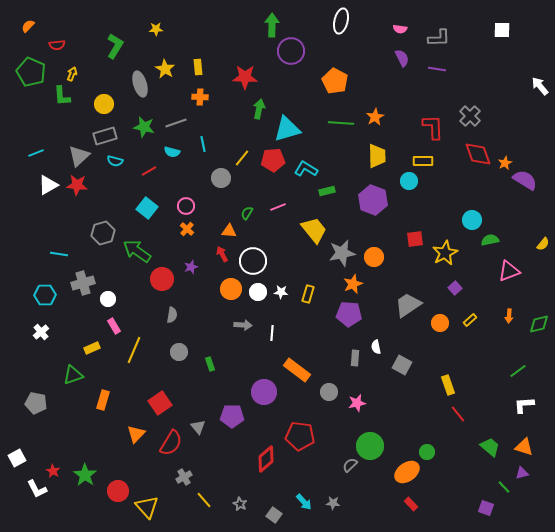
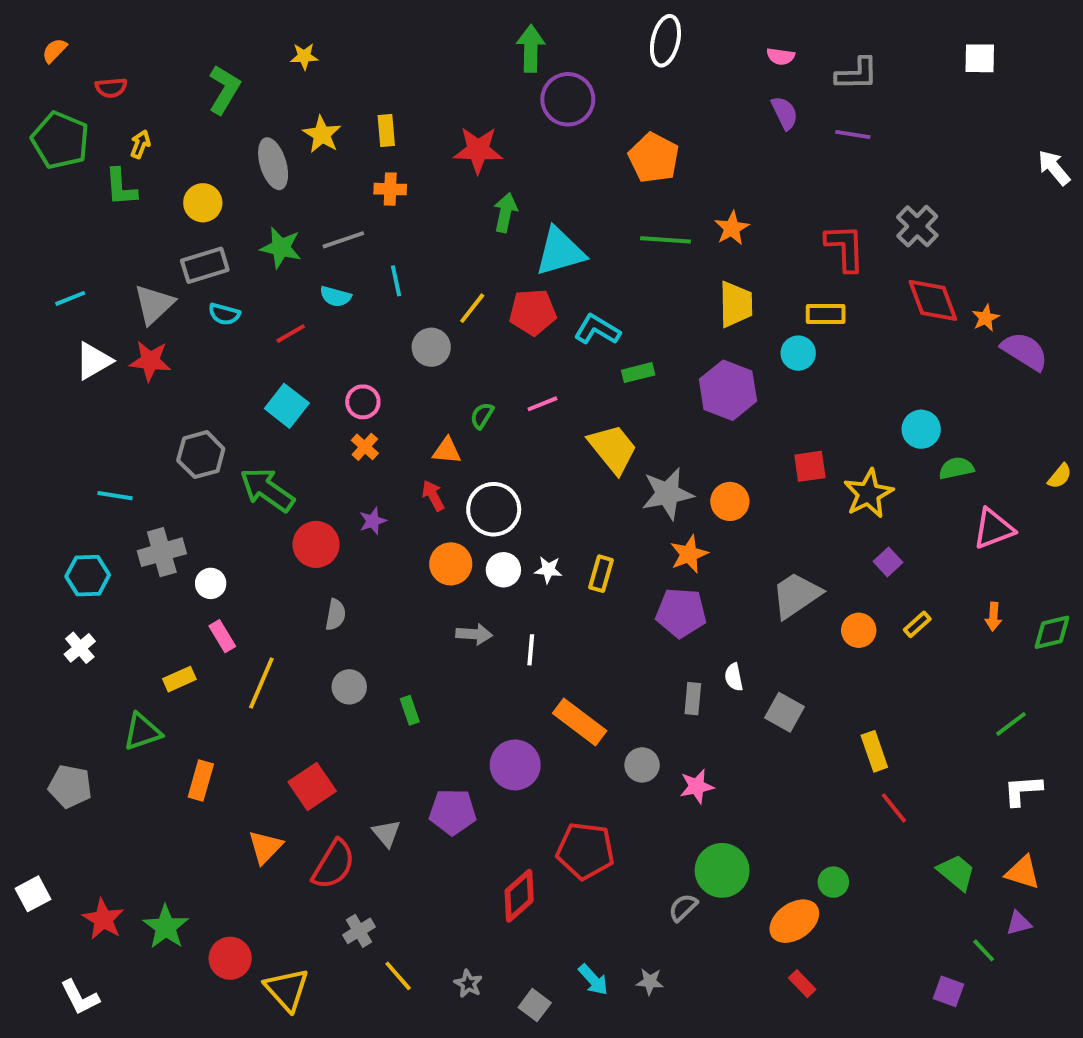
red star: (53, 471) -> (103, 919), size x1.5
white L-shape: (37, 489) -> (80, 997), moved

